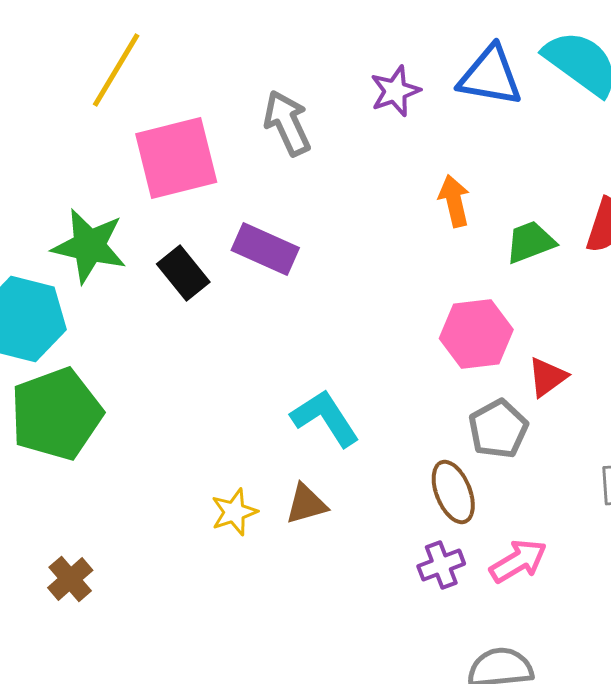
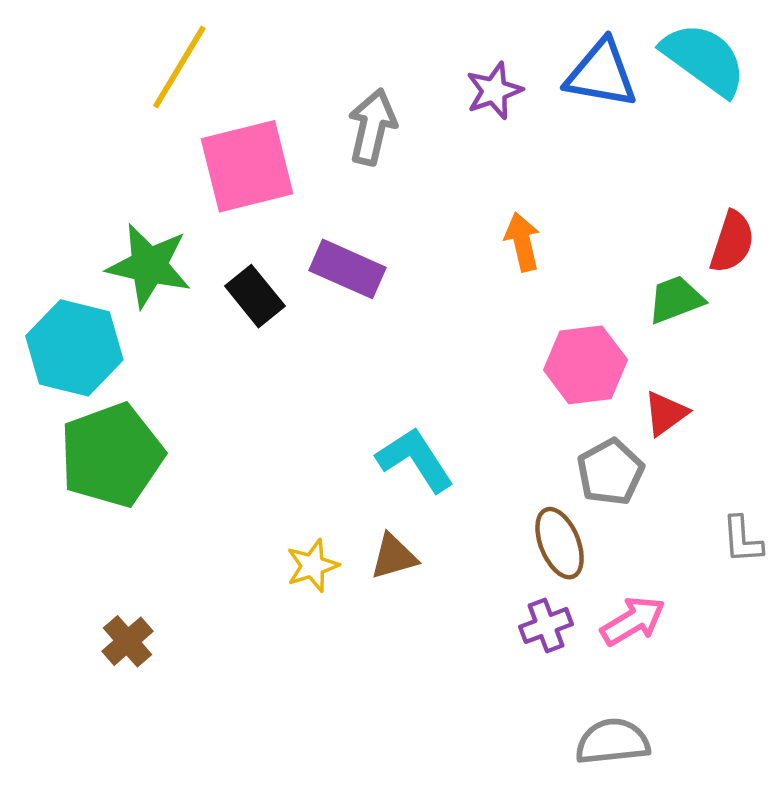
gray arrow: (287, 123) -> (372, 127), turned 38
orange arrow: (454, 201) -> (522, 242), moved
green trapezoid: (530, 242) -> (676, 299), moved

